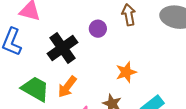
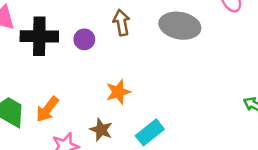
black cross: (63, 48) -> (39, 36), moved, turned 36

